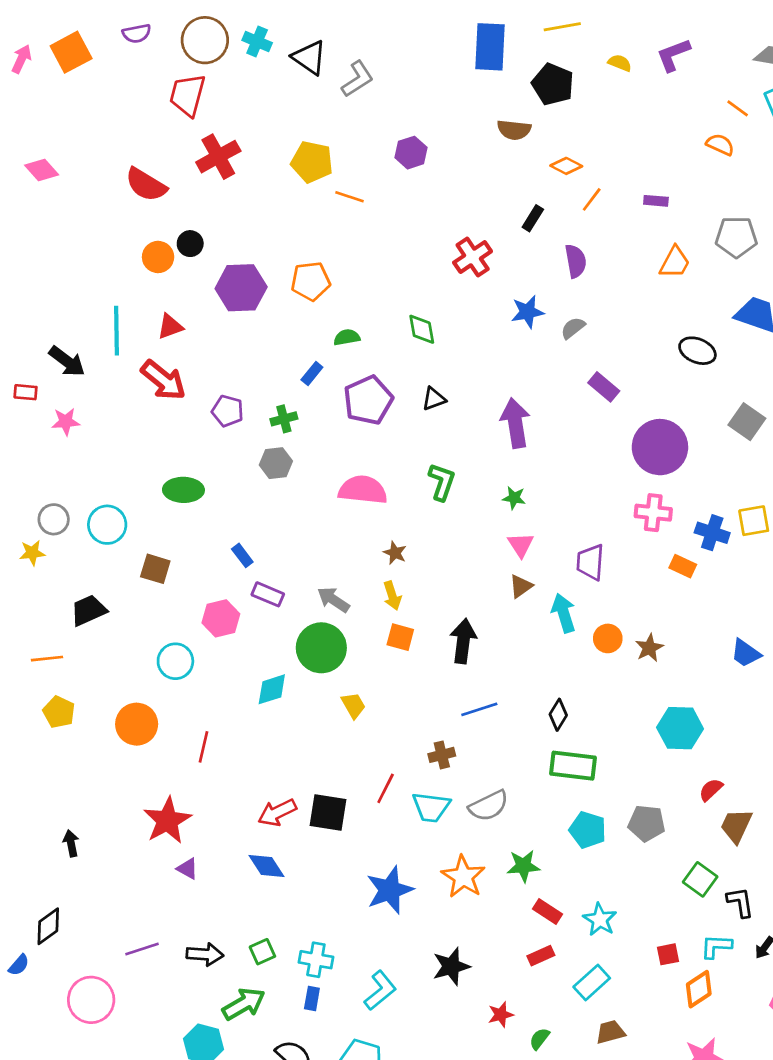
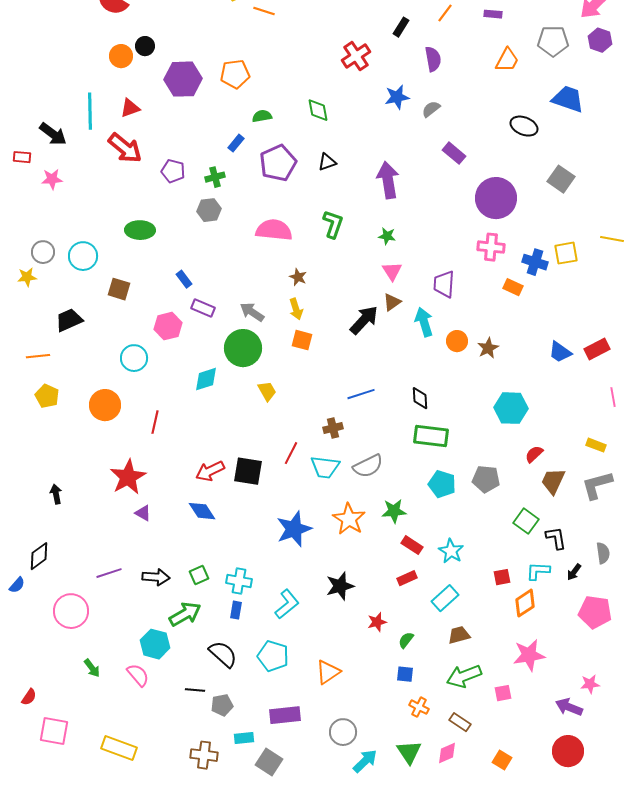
black arrow: (463, 641) -> (364, 320), moved, turned 36
black diamond: (558, 715) -> (420, 398), turned -35

